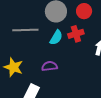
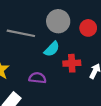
red cross: (76, 34) -> (72, 63), moved

